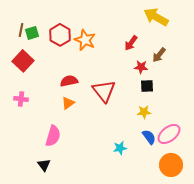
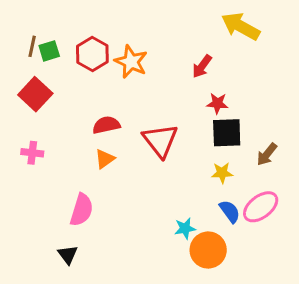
brown arrow: (159, 55) -> (267, 154), moved
black square: (147, 86) -> (227, 133), size x1.5
orange circle: (171, 165) -> (208, 250), moved

